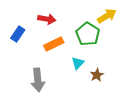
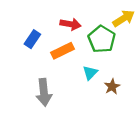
red arrow: (47, 19) -> (70, 24), moved
blue rectangle: (18, 34) -> (32, 39), moved

